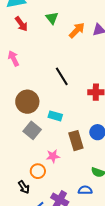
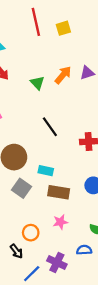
green triangle: (52, 18) -> (37, 83), moved
brown rectangle: (76, 141) -> (59, 192), moved, turned -60
pink star: (53, 156) -> (60, 222), moved

